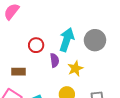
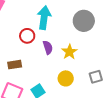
cyan arrow: (67, 40) -> (44, 18), moved

